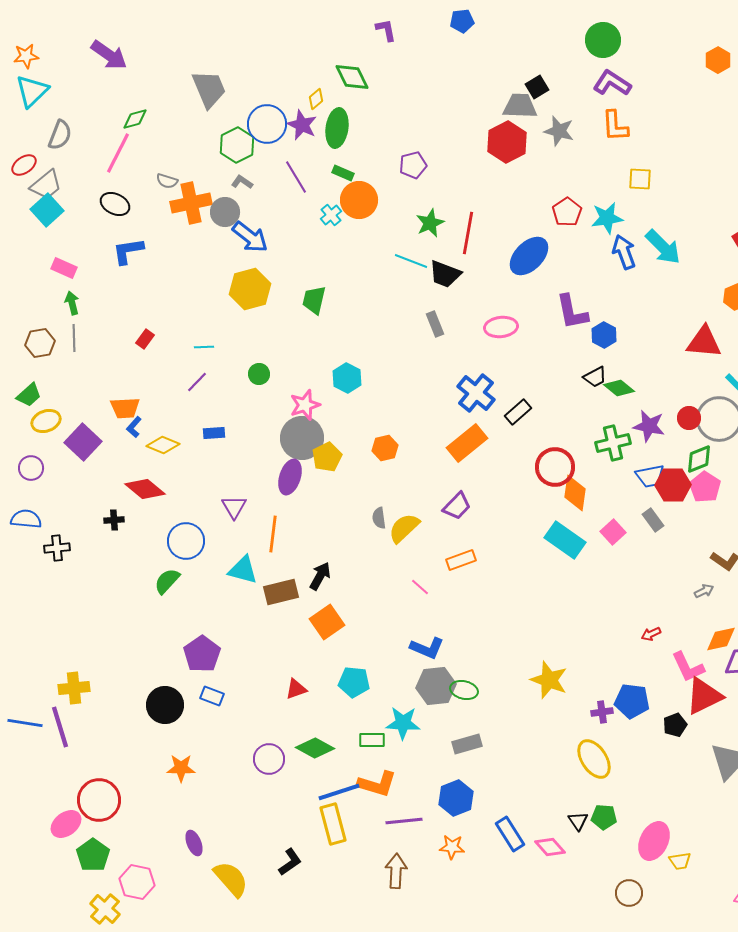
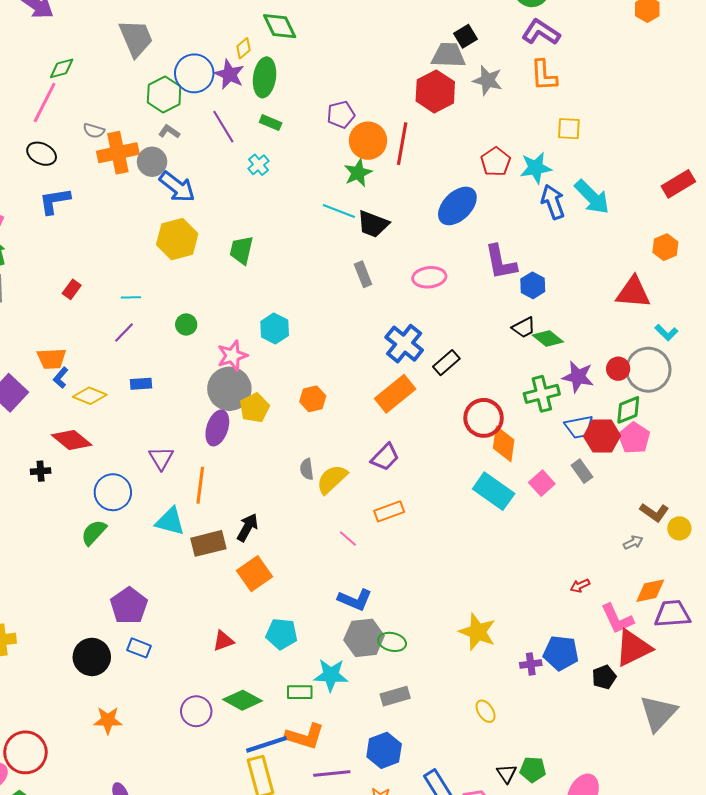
orange circle: (359, 200) -> (368, 141), moved
red line: (468, 233) -> (402, 144), moved
yellow ellipse: (594, 759) -> (486, 711), moved, size x0.6

